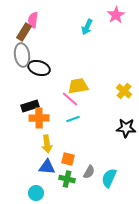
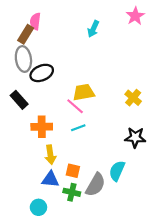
pink star: (116, 15) -> (135, 16), moved
black ellipse: (39, 68) -> (42, 73), turned -40
black rectangle: (30, 106) -> (19, 100), moved, turned 66
gray semicircle: (89, 172) -> (95, 185), size x1.6
cyan semicircle: (109, 178) -> (117, 171), moved

